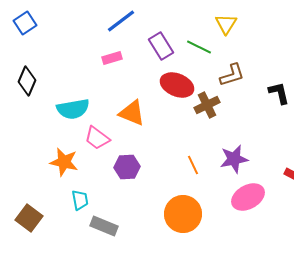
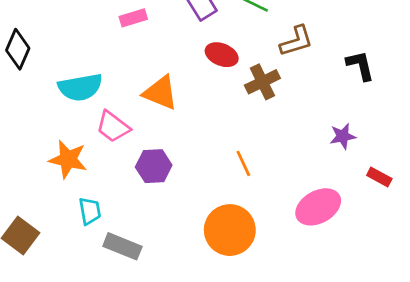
red ellipse: (177, 85) -> (222, 55), size x0.7
purple star: (234, 159) -> (343, 136), moved, size x0.7

